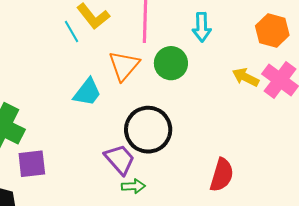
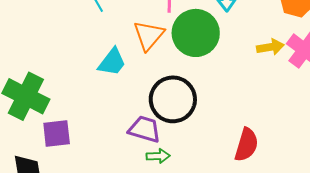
green circle: (171, 63) -> (196, 33), size x1.4
yellow arrow: (246, 77) -> (270, 47), turned 144
purple trapezoid: (120, 159) -> (145, 129), turned -32

